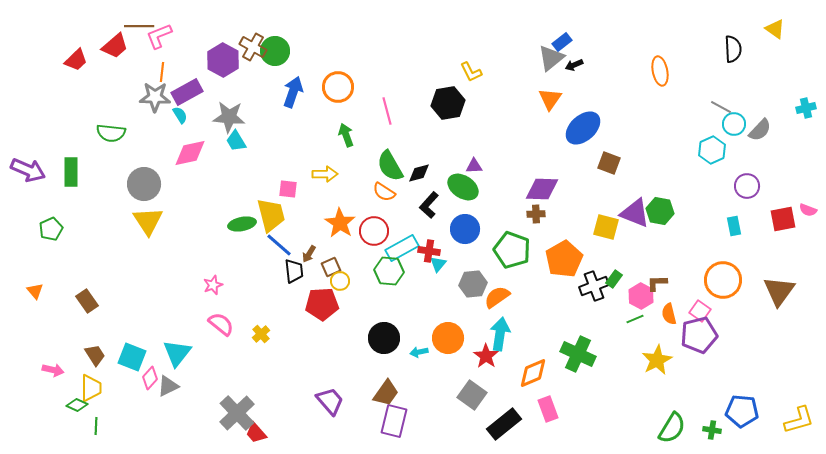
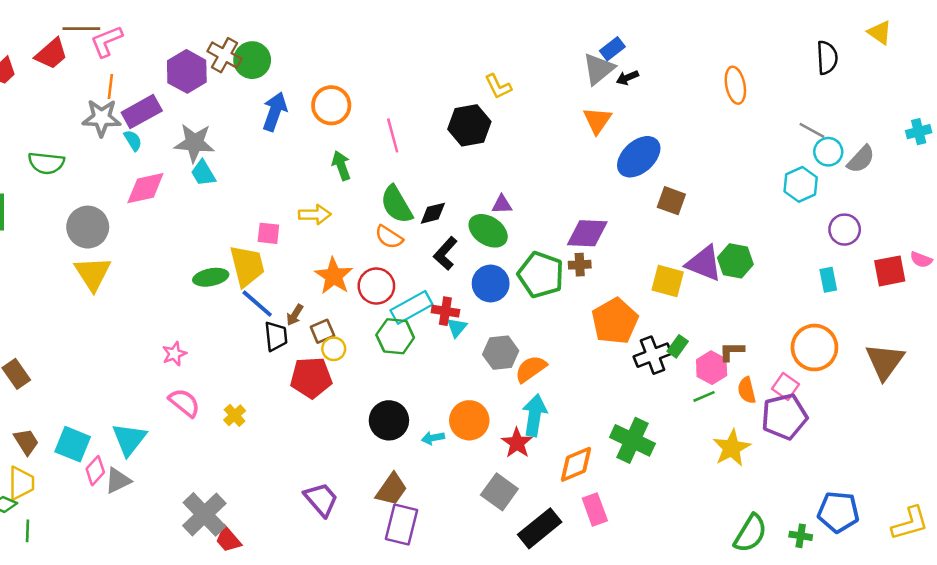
green pentagon: (512, 250) -> (541, 275), moved

